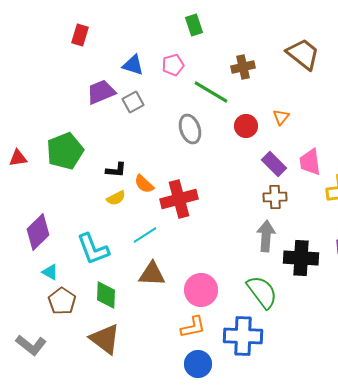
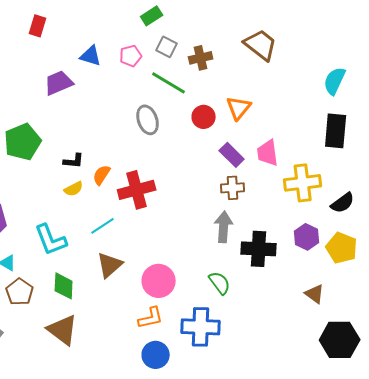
green rectangle: (194, 25) -> (152, 16), turned 75
gray square: (133, 102) -> (167, 47), moved, turned -35
orange triangle: (281, 117) -> (239, 108), size x1.5
orange semicircle: (144, 184) -> (102, 175), turned 80
brown triangle: (152, 274) -> (110, 265), turned -44
green semicircle: (262, 292) -> (220, 283), size x0.7

